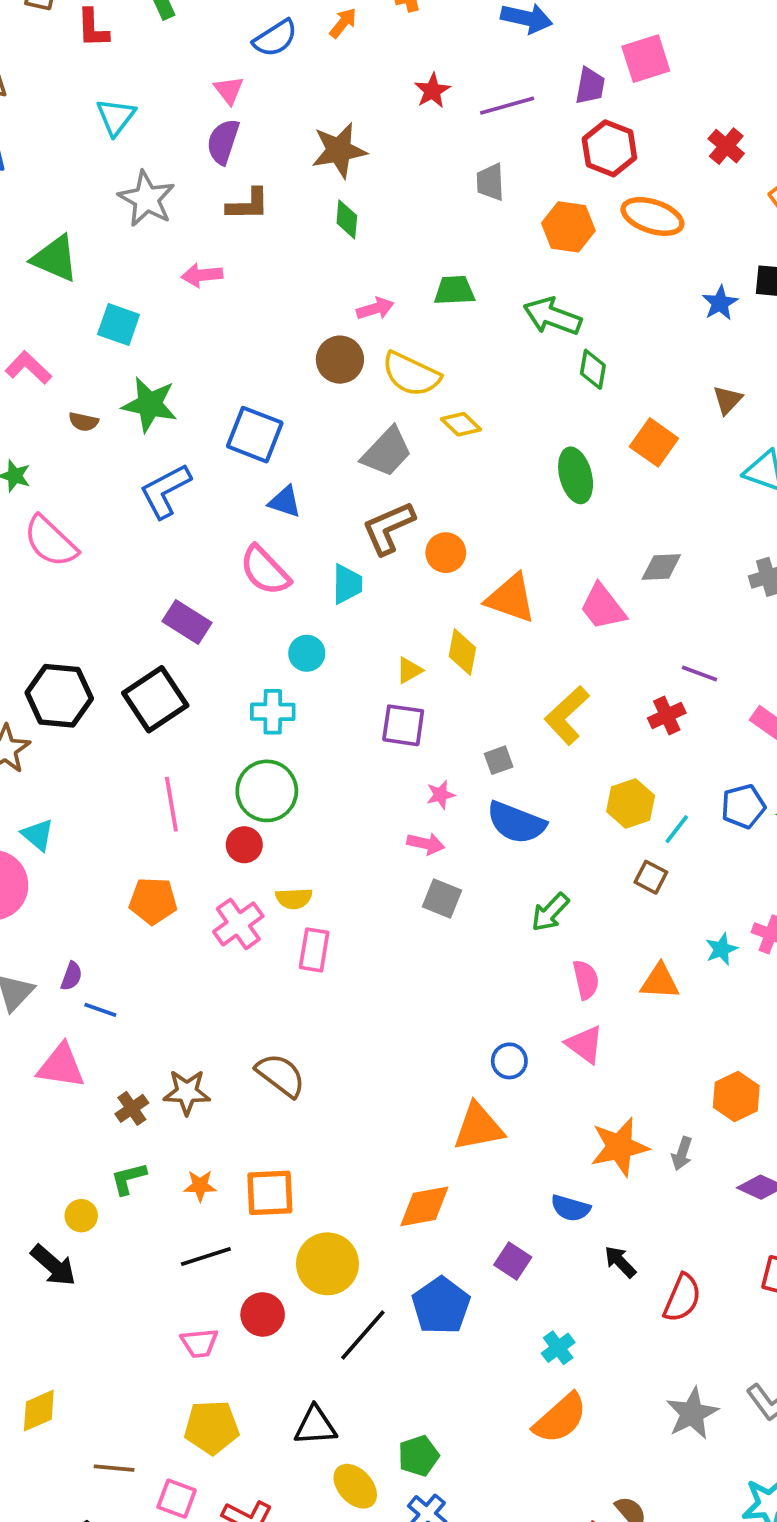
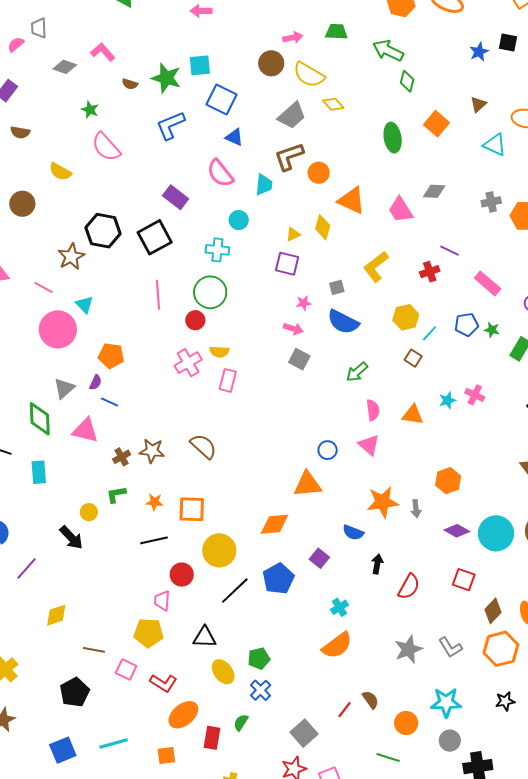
cyan square: (119, 324) -> (200, 65), moved, turned -30
orange pentagon: (153, 901) -> (111, 356), moved
gray arrow: (682, 1153) -> (416, 509), turned -30
black arrow: (620, 1262) -> (377, 564), turned 48
pink trapezoid: (199, 1343) -> (162, 601), moved, turned 95

